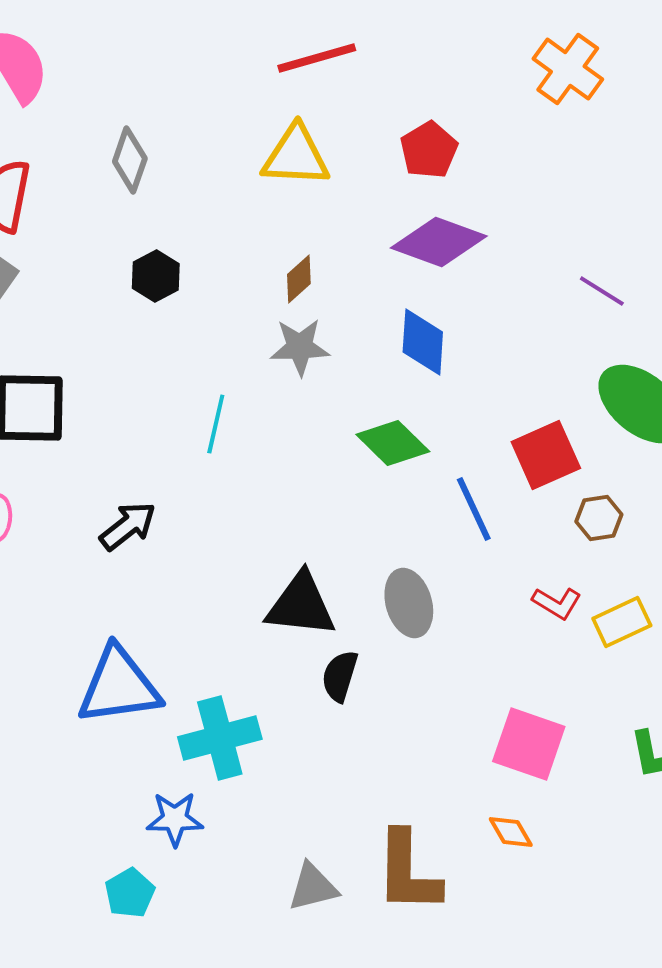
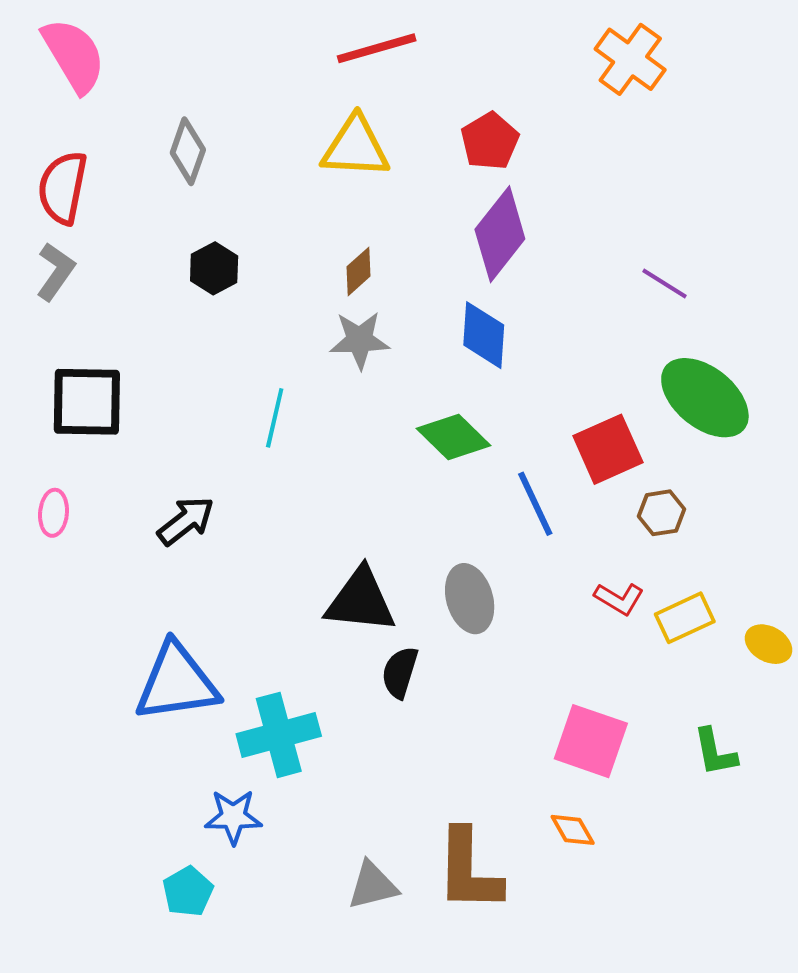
purple diamond: (439, 242) -> (500, 234), turned -72

